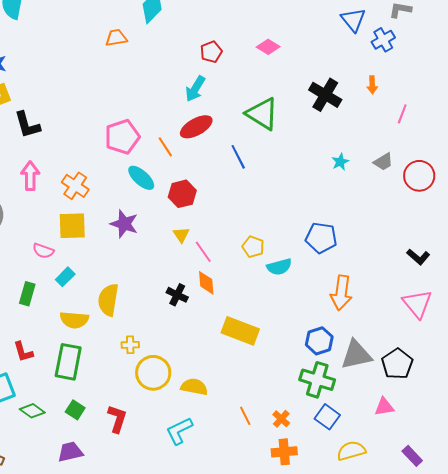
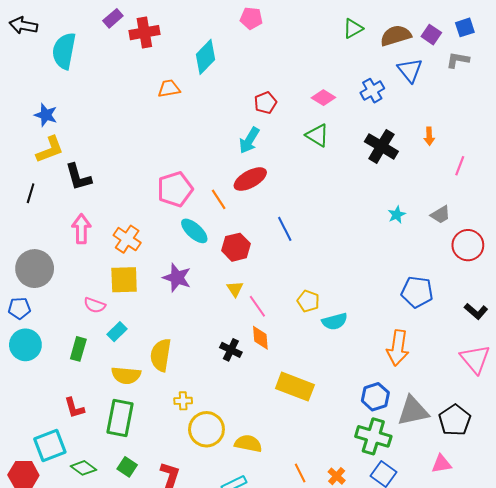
blue cross: (383, 40) -> (372, 91), moved
green triangle: (262, 114) -> (317, 135), moved, size x0.7
blue line: (238, 157) -> (285, 229), moved
red circle: (419, 176) -> (468, 245), moved
blue pentagon: (321, 238) -> (417, 292), moved

